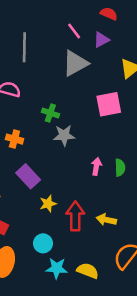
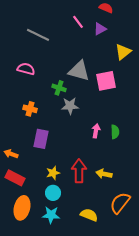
gray line: (24, 47) -> (38, 35), turned -65
gray triangle: (75, 63) -> (79, 71), moved, turned 45
purple rectangle: (28, 176) -> (41, 139), turned 54
yellow star: (48, 204) -> (53, 173), moved
cyan star: (57, 268) -> (51, 215), moved

